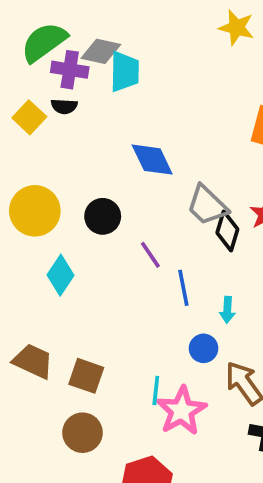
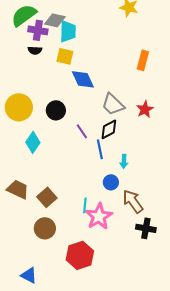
yellow square: (29, 117) -> (65, 56), moved, turned -30
black diamond: (227, 231) -> (109, 129), moved, turned 45
brown square: (86, 376) -> (47, 197), turned 30

